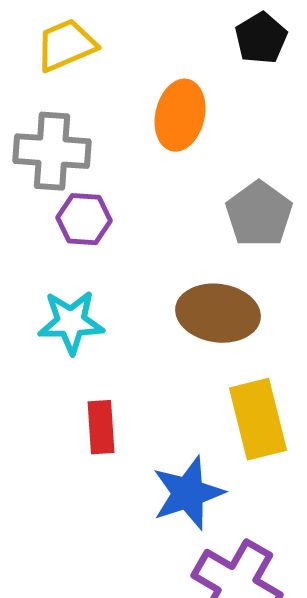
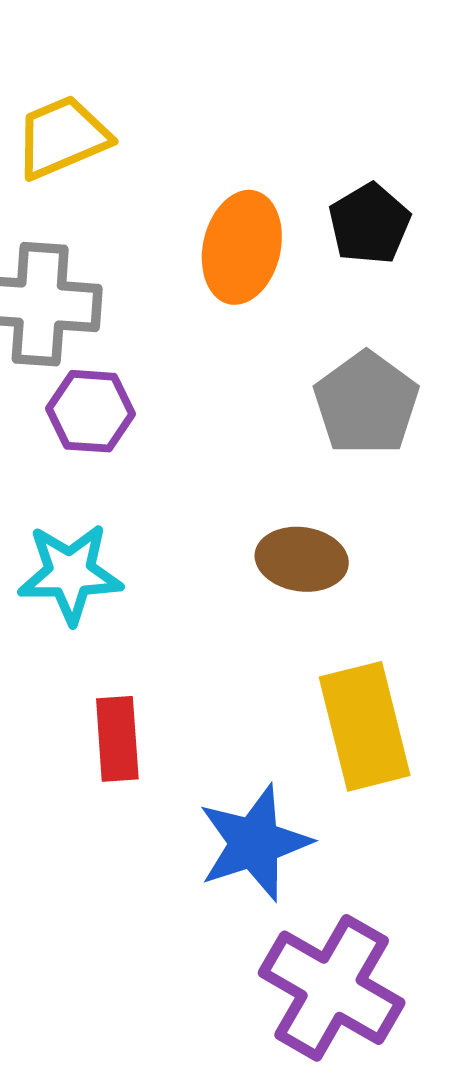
black pentagon: (261, 38) -> (369, 224), moved
brown ellipse: (218, 313) -> (302, 559), size x0.7

